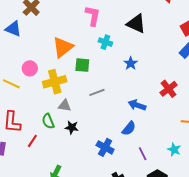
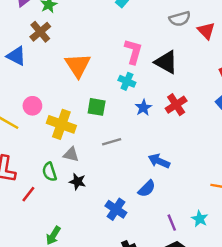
pink L-shape: (93, 16) -> (133, 51), moved
orange triangle: (63, 47) -> (78, 65), moved, turned -30
blue star: (131, 63) -> (143, 108), moved
yellow cross: (55, 82) -> (61, 124), turned 30
red cross: (169, 89) -> (176, 105), moved
purple line: (143, 154) -> (172, 223), moved

